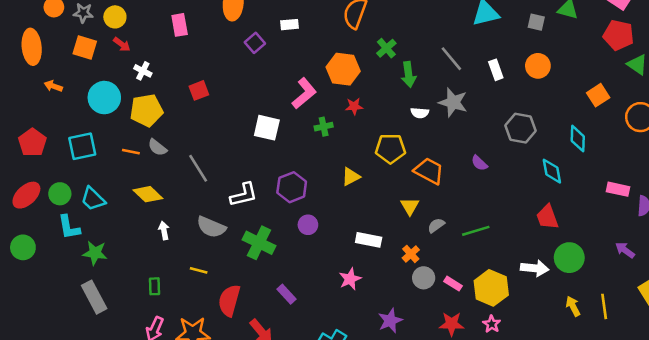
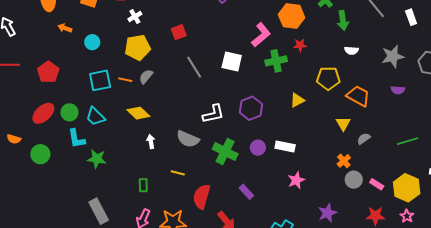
white cross: (143, 71) -> (135, 16), turned 32
cyan circle: (104, 98) -> (92, 42), moved, size x0.6
gray star: (453, 102) -> (393, 56), moved, turned -30
green cross: (324, 127) -> (276, 61), size x1.5
cyan square: (82, 146) -> (100, 80), moved
gray semicircle: (157, 147) -> (146, 77), turned 91
purple semicircle: (479, 163) -> (398, 90), turned -40
gray line: (198, 168) -> (194, 67), moved
purple circle: (308, 225) -> (258, 148), moved
green line: (476, 231) -> (408, 141), moved
white rectangle: (369, 240) -> (285, 147), moved
gray rectangle: (94, 297) -> (99, 211), moved

